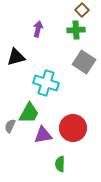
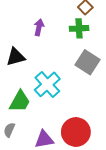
cyan cross: (46, 83) -> (47, 84), turned 30
green trapezoid: (29, 113) -> (20, 101), moved

